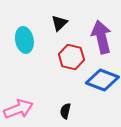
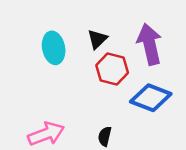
black triangle: (59, 23) -> (97, 39), moved

